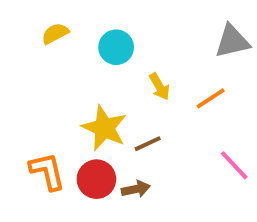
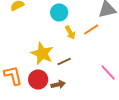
cyan circle: (116, 47) -> (59, 12), moved
orange line: (211, 98) -> (91, 29), moved

